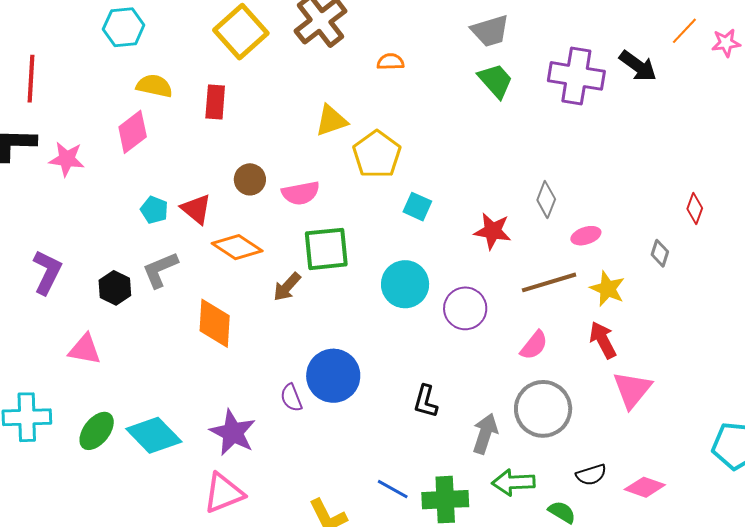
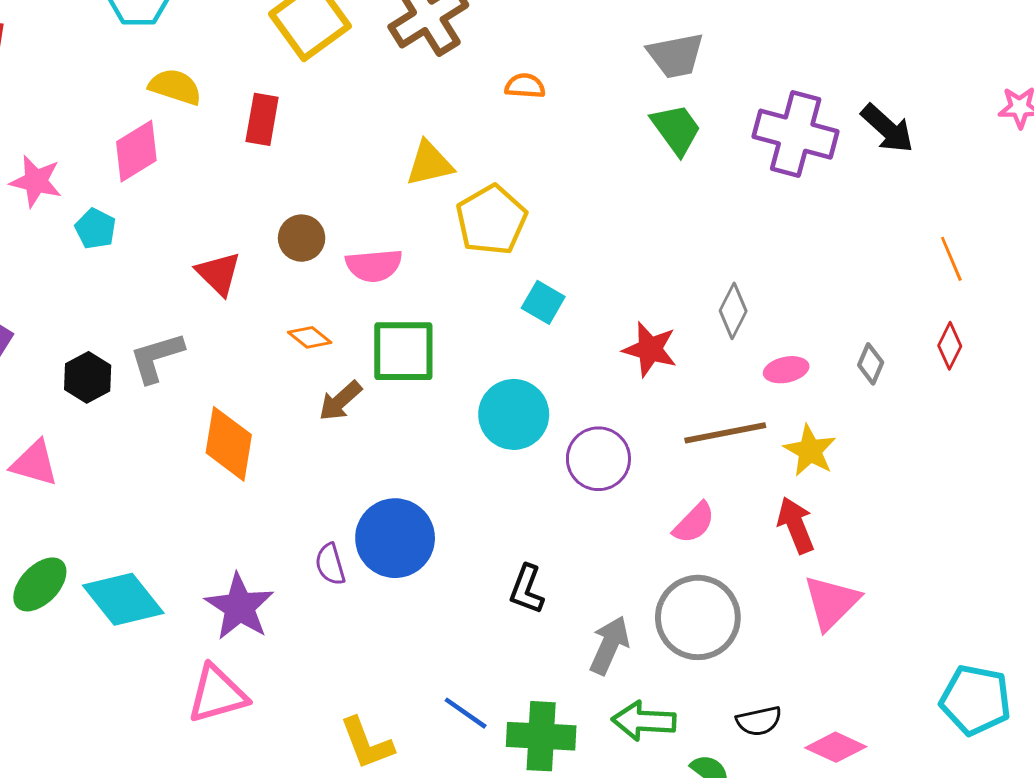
orange line: (684, 31) -> (951, 259), moved, turned -72
cyan pentagon: (154, 210) -> (95, 229), moved
orange diamond: (237, 247) -> (310, 337), moved, size x0.6
gray diamond: (660, 253) -> (871, 364), moved

